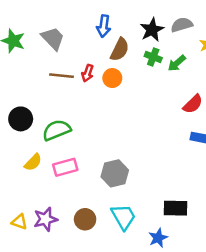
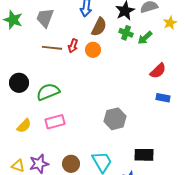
gray trapezoid: (53, 38) -> (45, 18), turned -115
yellow semicircle: (33, 162) -> (24, 126), moved
gray hexagon: (115, 173) -> (115, 119), moved

